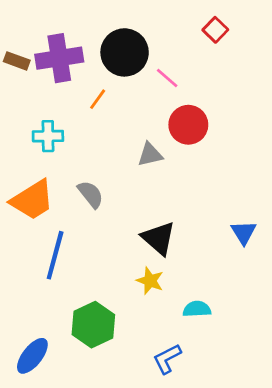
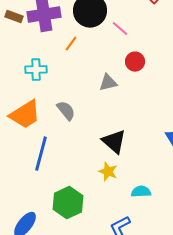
red circle: (188, 125) -> (135, 62), size x0.7

